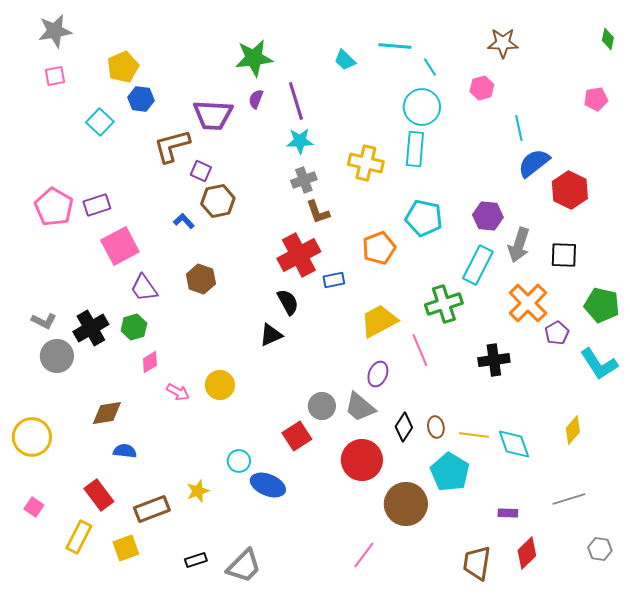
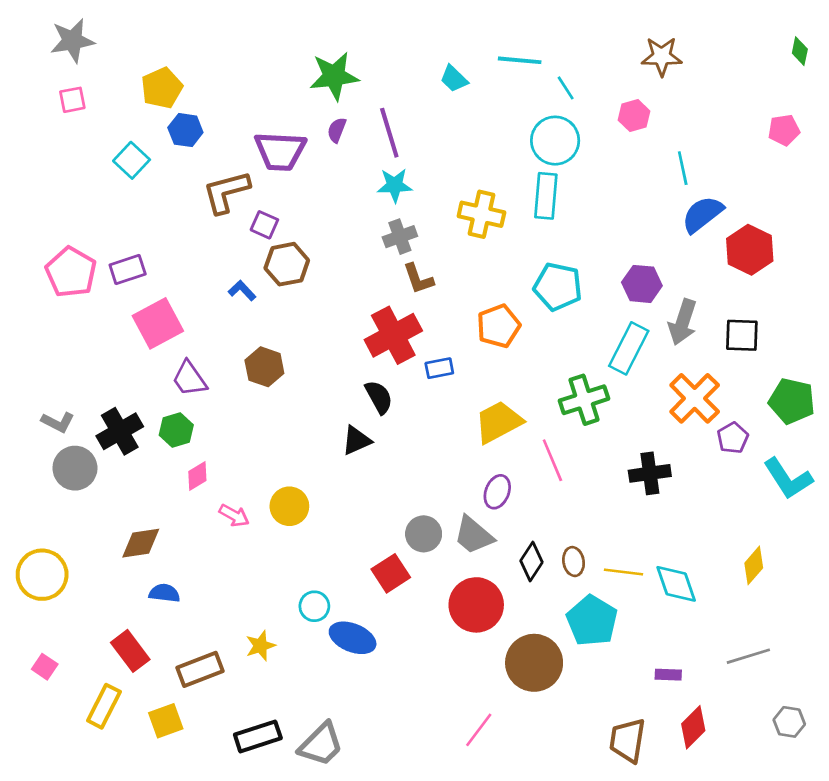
black rectangle: (196, 560) -> (258, 736), size x1.6

